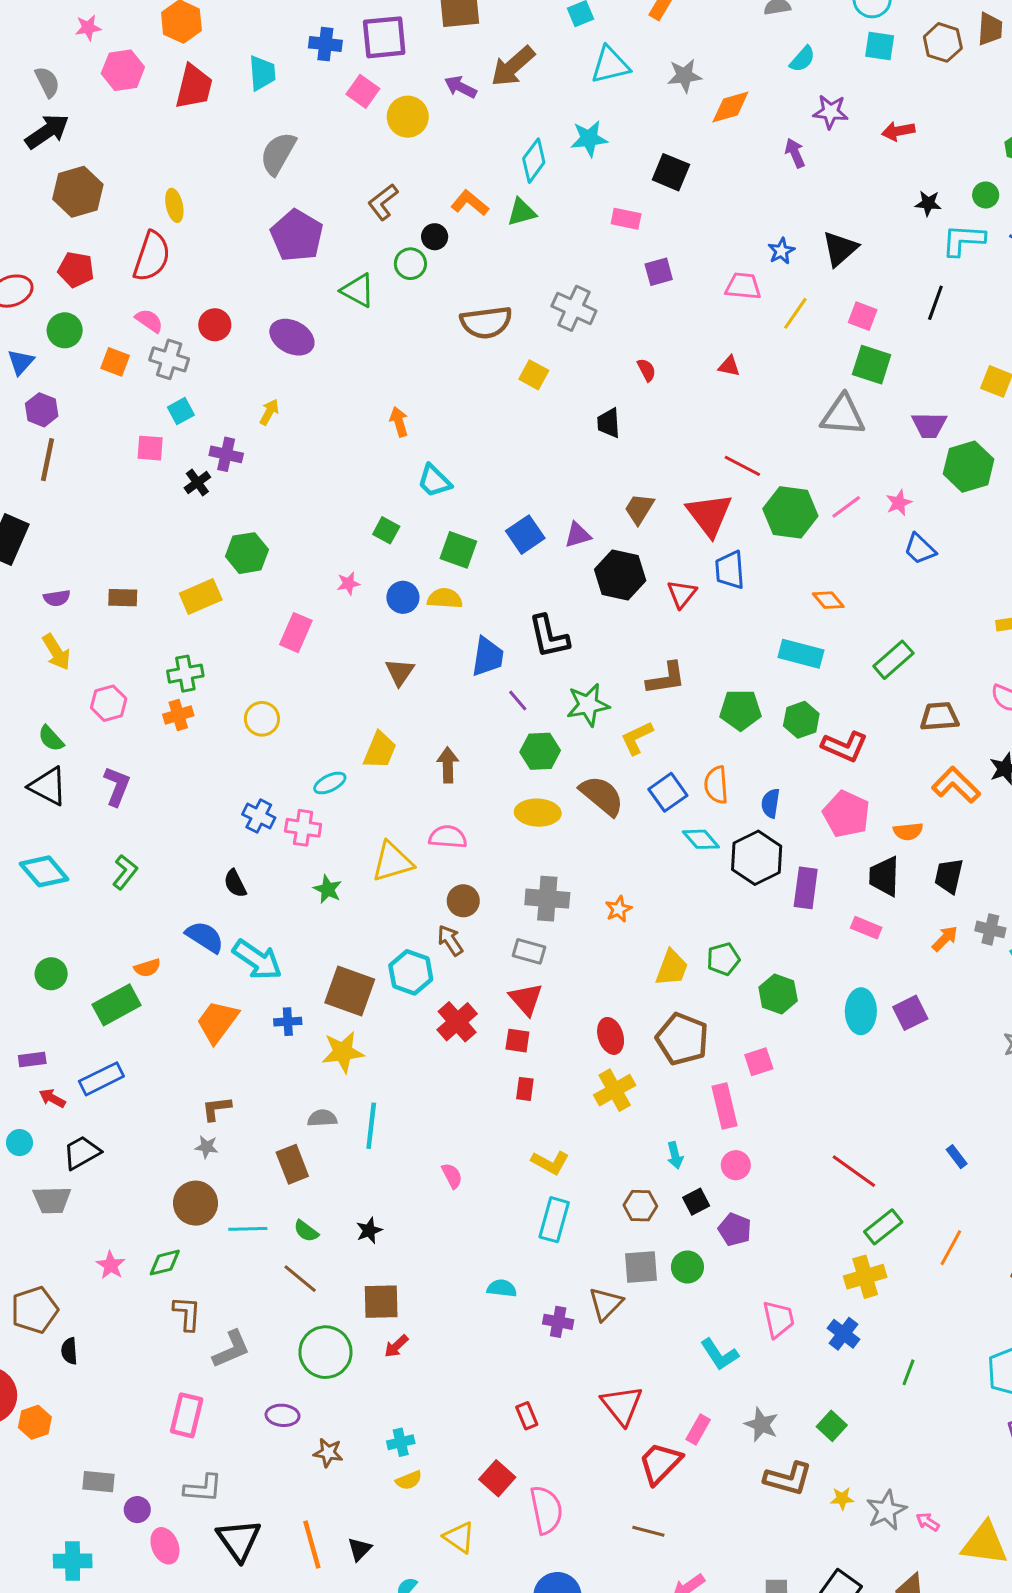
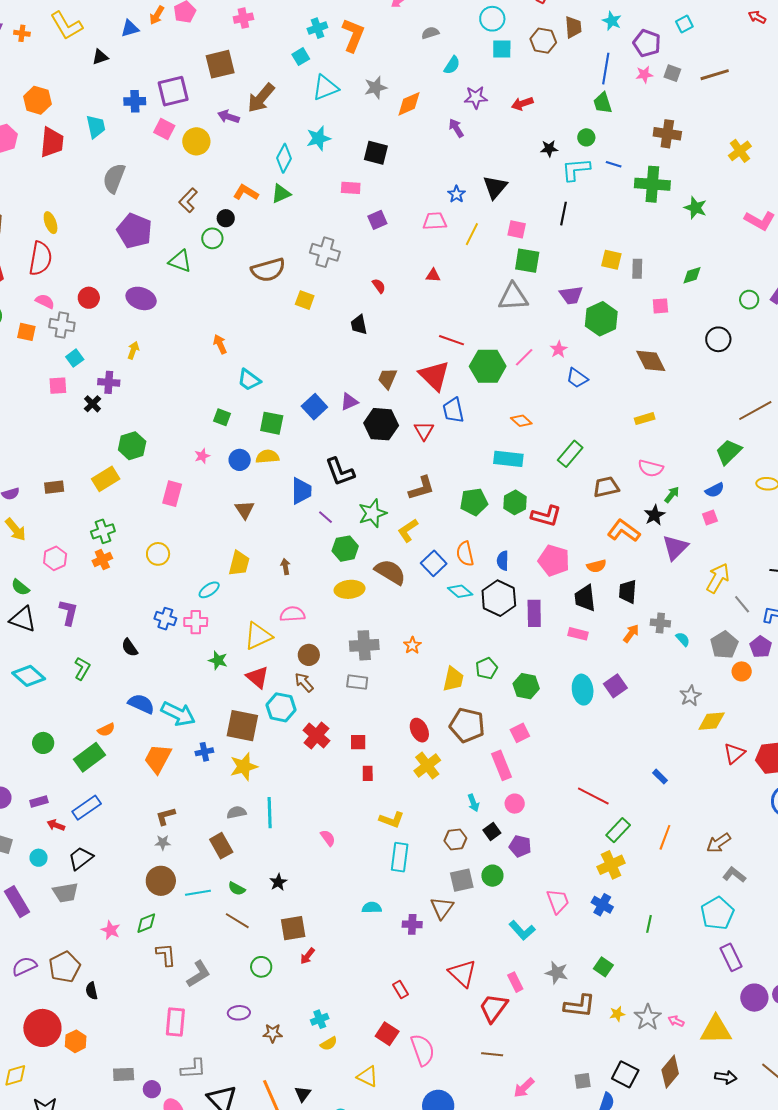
brown arrow: (448, 765) -> (285, 567), size x0.7
black semicircle: (235, 883) -> (130, 648), moved
red triangle: (526, 999) -> (257, 677), moved
green circle: (325, 1352) -> (261, 967), size x0.6
pink rectangle: (698, 1430) -> (515, 982), turned -48

